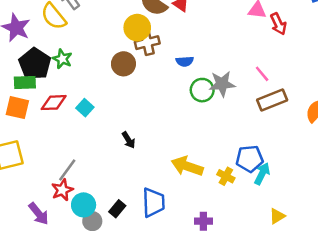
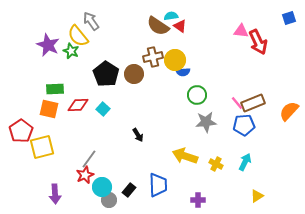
red arrow: (278, 24) -> (258, 42), size x1.4
yellow circle: (137, 28) -> (175, 60), moved
green star: (62, 59) -> (71, 51), moved
black pentagon: (35, 64) -> (106, 74), moved
pink line: (262, 74) -> (237, 103), moved
gray star: (222, 84) -> (206, 122), moved
blue pentagon: (250, 159) -> (244, 125), moved
purple arrow: (39, 214) -> (55, 194), moved, turned 36

